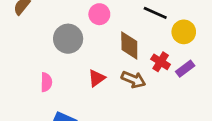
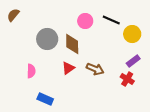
pink circle: (99, 14) -> (85, 21), moved
brown diamond: (129, 45) -> (72, 44), moved
red cross: (161, 62) -> (127, 79), moved

